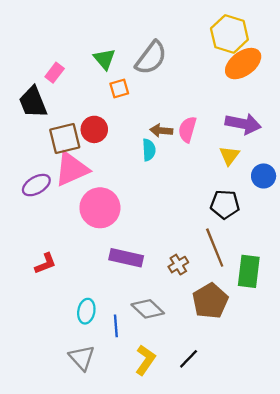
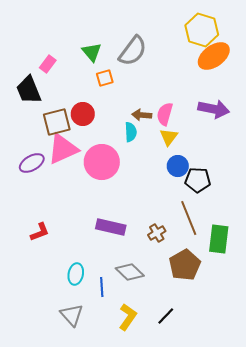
yellow triangle: (229, 156) -> (169, 137), moved
blue circle: (264, 176) -> (178, 166), moved
pink circle: (100, 208) -> (102, 162), moved

